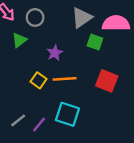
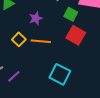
red square: (107, 81) -> (76, 35), moved
cyan square: (67, 114) -> (60, 74), moved

